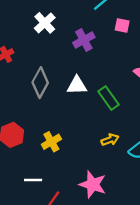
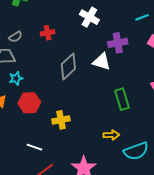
white cross: (45, 23) -> (89, 17), turned -36
white triangle: (77, 85) -> (102, 62), moved

